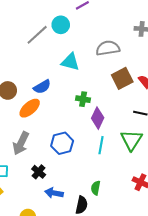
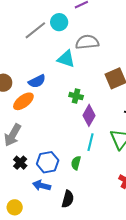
gray semicircle: (108, 48) -> (87, 42), moved
blue hexagon: (62, 143) -> (48, 162), moved
black cross: (39, 172) -> (20, 163), moved
green semicircle: (96, 188) -> (76, 163), moved

